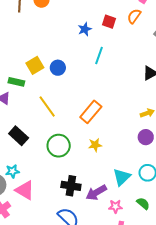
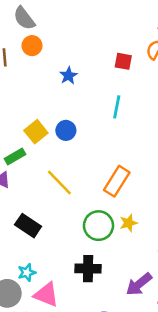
blue star: (85, 29) -> (68, 76), moved
green rectangle: (16, 82) -> (15, 156), turned -35
green circle: (59, 146) -> (98, 226), moved
black cross: (71, 186) -> (88, 269), moved

